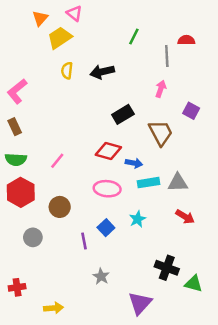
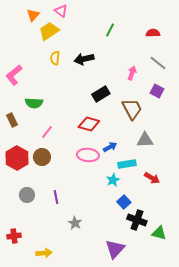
gray line: (167, 56) -> (158, 63), moved, turned -48
brown rectangle: (15, 127) -> (12, 120), moved
green semicircle: (16, 159) -> (34, 103), moved
blue arrow: (134, 163) -> (110, 147), moved, turned -40
cyan rectangle: (149, 183) -> (127, 164), moved
gray triangle: (178, 183) -> (145, 140), moved
brown circle: (60, 207) -> (42, 157), moved
blue square: (106, 228) -> (124, 202), moved
purple line: (84, 241) -> (56, 197), moved
gray star: (101, 276) -> (75, 223), moved

